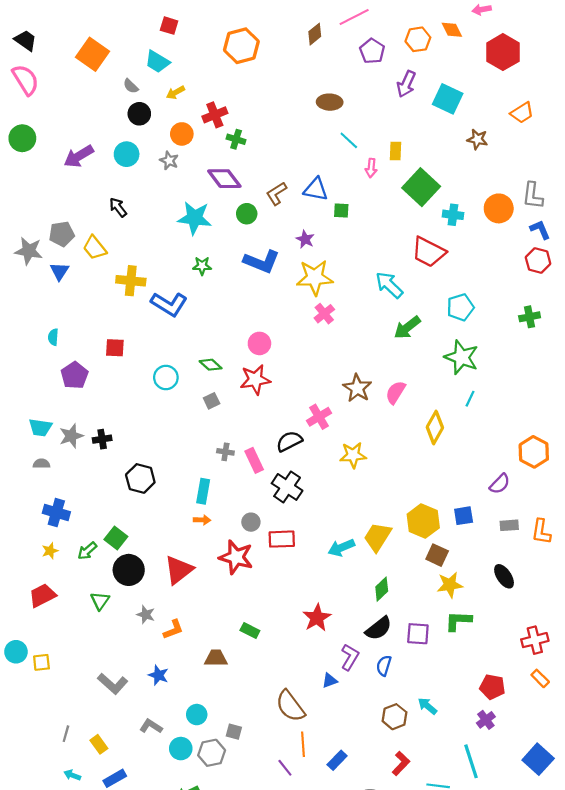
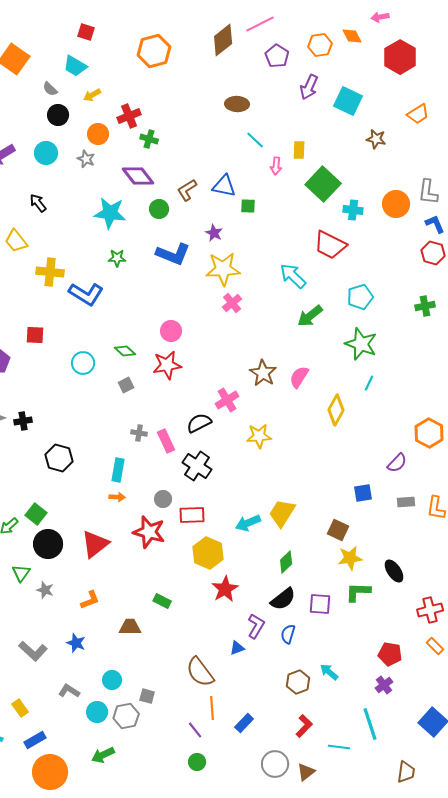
brown diamond: (315, 34) -> (223, 40), size x1.5
yellow hexagon: (423, 521) -> (208, 553), moved
black ellipse: (504, 576) -> (394, 571), moved
gray star: (146, 615) -> (45, 590), moved

